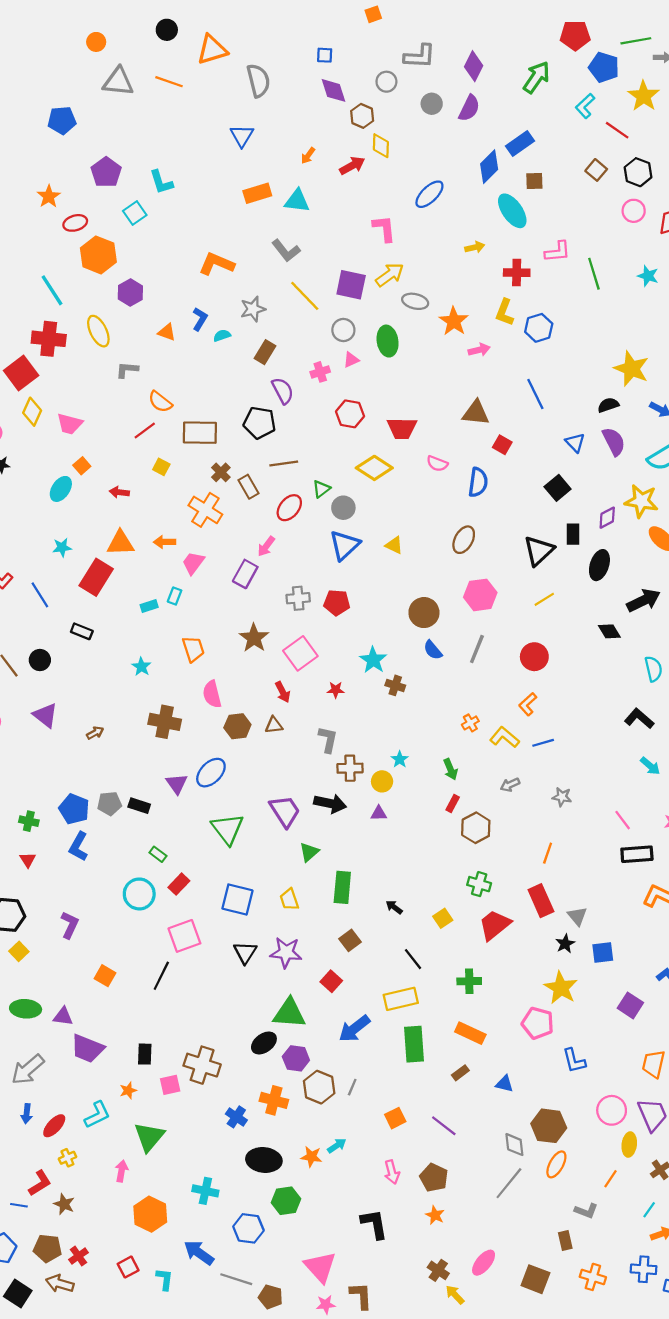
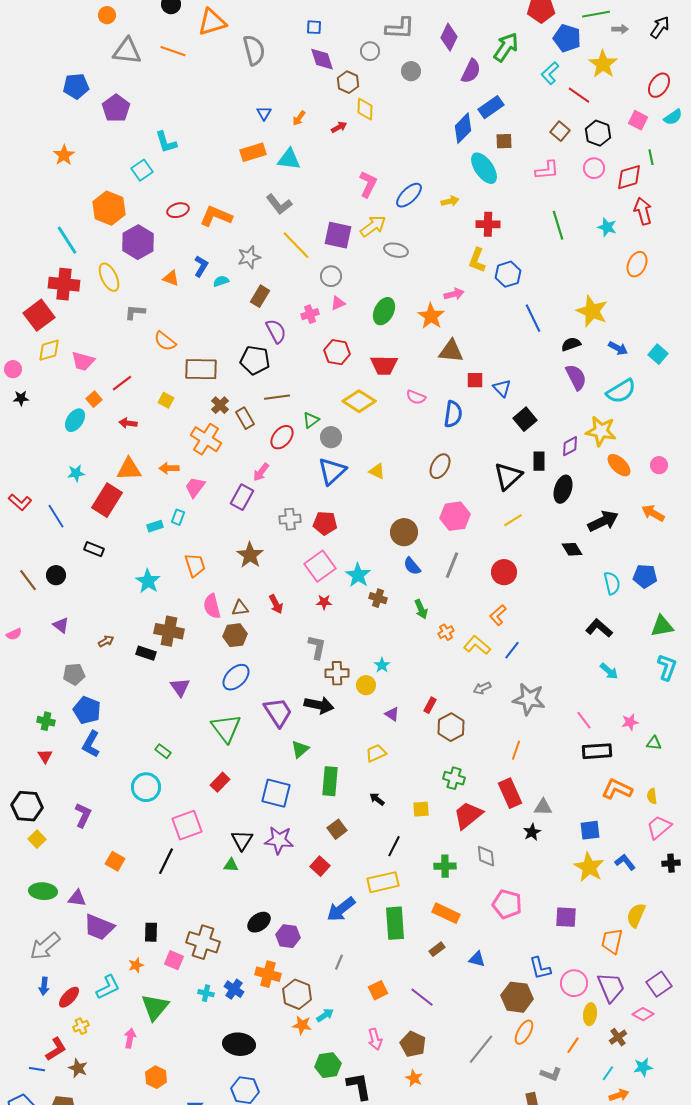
purple semicircle: (469, 108) -> (471, 71), moved
blue triangle: (242, 136) -> (264, 113), moved, size x0.7
red arrow: (352, 166) -> (339, 127), size x0.7
purple pentagon: (106, 172) -> (116, 108), moved
blue ellipse: (429, 194) -> (409, 195), moved
red ellipse: (75, 223) -> (178, 210), moved
pink L-shape: (384, 228) -> (368, 184), turned 32
pink L-shape: (558, 252) -> (547, 170), moved
purple hexagon: (130, 292) -> (138, 242), size x1.4
orange star: (454, 321) -> (431, 316), moved
green ellipse: (388, 341) -> (384, 311), moved, turned 36
blue line: (535, 394) -> (533, 318), moved
yellow diamond: (32, 412) -> (49, 350), turned 50
red line: (145, 430) -> (122, 383), moved
blue triangle: (575, 443) -> (502, 388), moved
red square: (502, 445) -> (475, 380), turned -30
pink square: (300, 653) -> (320, 566), moved
cyan star: (141, 667) -> (148, 581), size x1.4
purple triangle: (45, 715) -> (61, 625), size x0.7
brown triangle: (274, 725) -> (240, 608), moved
blue line: (543, 743) -> (512, 650), turned -36
green arrow: (450, 769) -> (421, 609), moved
blue ellipse: (211, 773) -> (236, 677), moved
gray star: (562, 797) -> (529, 699), size x1.8
gray pentagon: (109, 803) -> (74, 674), moved
black rectangle: (139, 806) -> (146, 653), moved
purple triangle: (379, 813) -> (392, 714), moved, turned 35
red rectangle: (179, 884) -> (220, 782), moved
blue square: (237, 900) -> (276, 793), moved
yellow trapezoid: (289, 900) -> (376, 753), moved, turned 85
gray triangle: (577, 916) -> (543, 807), turned -48
yellow square: (443, 918) -> (421, 809), turned 30
blue square: (603, 952) -> (590, 830), moved
black line: (413, 959) -> (394, 846), turned 65
yellow star: (561, 988) -> (589, 867), moved
purple square: (630, 1005) -> (566, 917), moved, turned -30
green triangle: (289, 1013) -> (231, 865), moved, size x0.5
blue L-shape: (574, 1061) -> (540, 968), moved
pink square: (170, 1085) -> (174, 960), turned 36
brown hexagon: (319, 1087) -> (297, 994), moved
gray diamond: (514, 1145) -> (486, 856), moved
black ellipse: (264, 1160) -> (239, 1044), moved
cyan cross: (205, 1191) -> (206, 993), moved, size x0.7
green hexagon: (286, 1201) -> (328, 1065), moved
orange hexagon: (150, 1214) -> (156, 1077), size x0.7

